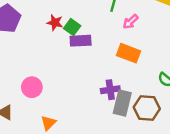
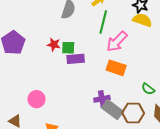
pink arrow: (131, 22) -> (117, 41), size x1.6
green square: (72, 27) -> (68, 48), turned -32
gray rectangle: (122, 103) -> (112, 110), turned -65

